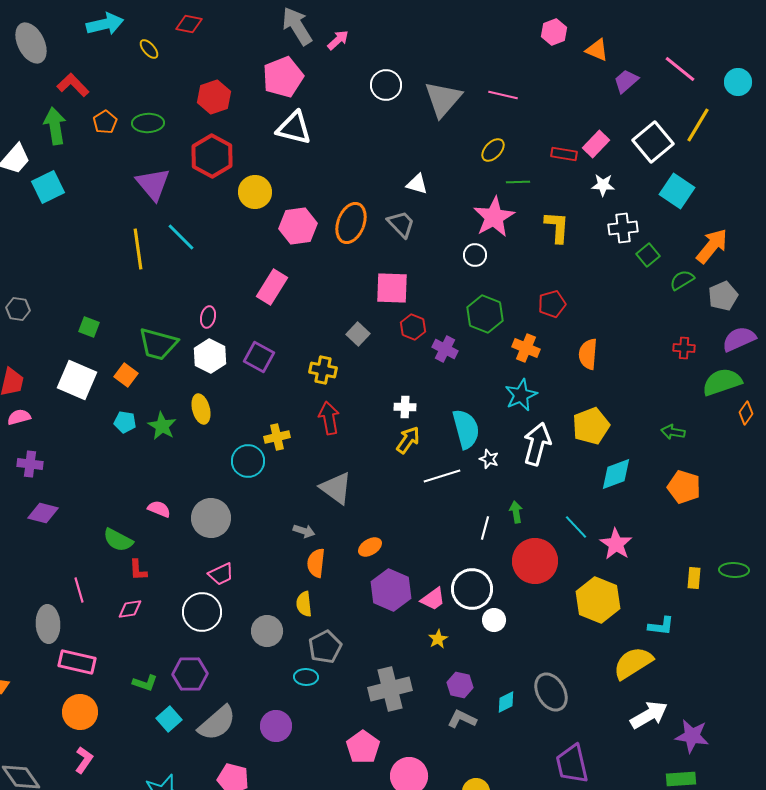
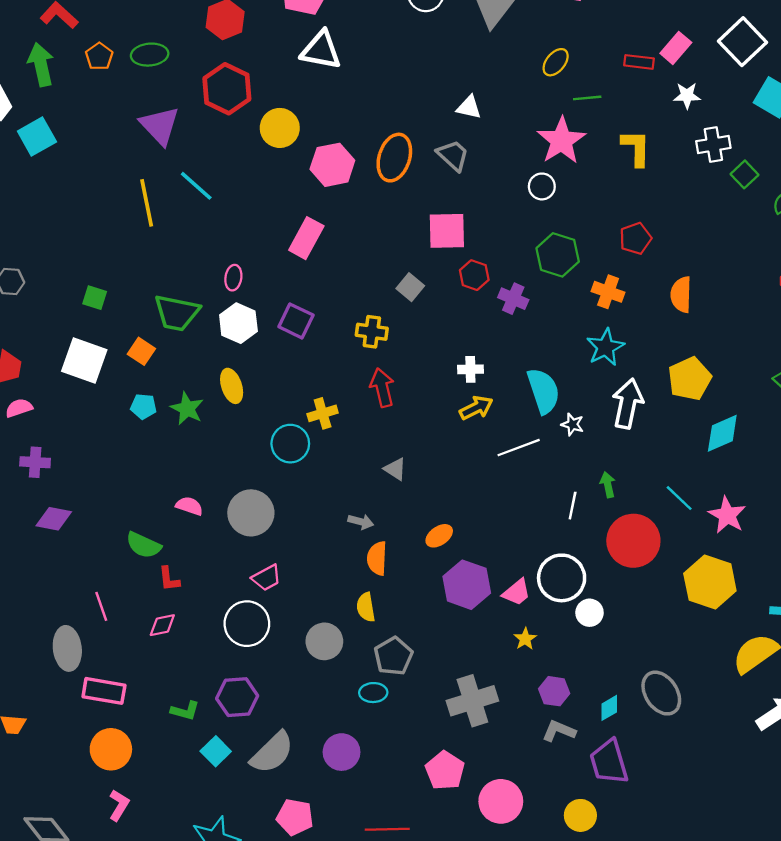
yellow arrow: (408, 440) -> (476, 408), turned 32
gray triangle: (336, 488) -> (395, 469), size x0.6
purple trapezoid: (572, 764) -> (609, 762), moved

